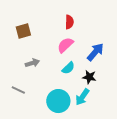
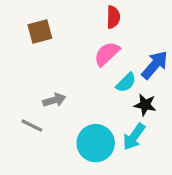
gray arrow: (32, 63) -> (54, 100), moved
cyan semicircle: (68, 68) -> (126, 82), moved

